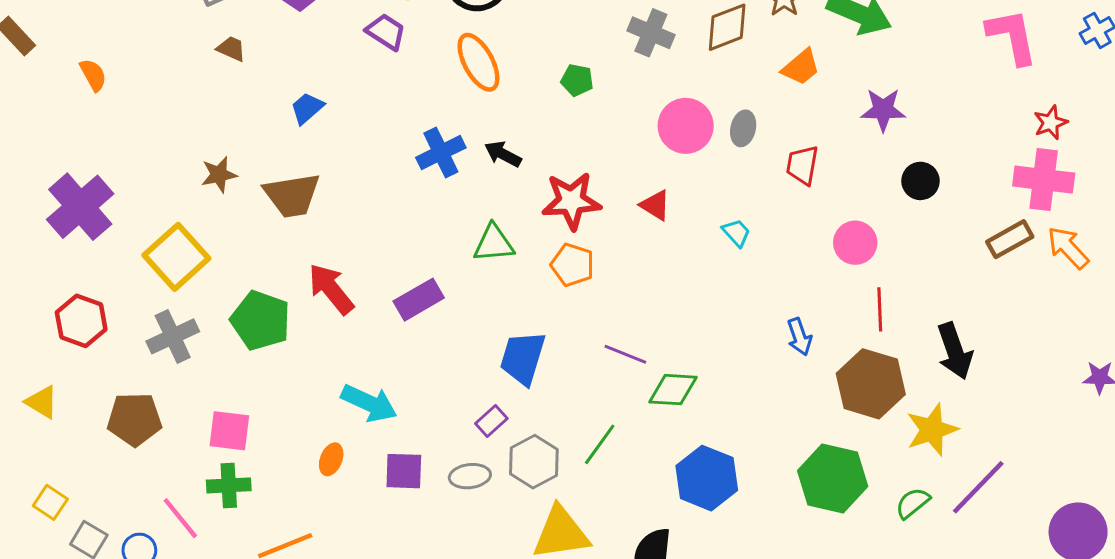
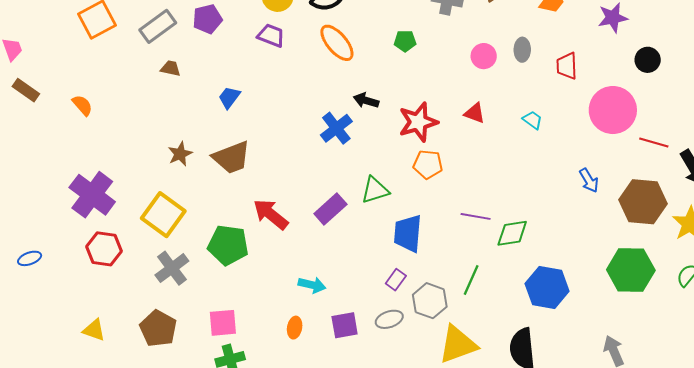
pink circle: (686, 126) -> (484, 56), size x0.7
blue cross: (441, 153) -> (336, 128), moved
green triangle: (494, 243) -> (375, 190), moved
pink circle: (855, 243) -> (613, 110), size x1.6
red line: (880, 309) -> (654, 143), moved, turned -60
red hexagon: (81, 321) -> (104, 249), moved
cyan arrow: (369, 403) -> (312, 285), size x0.7
brown pentagon: (134, 419) -> (158, 328), turned -30

